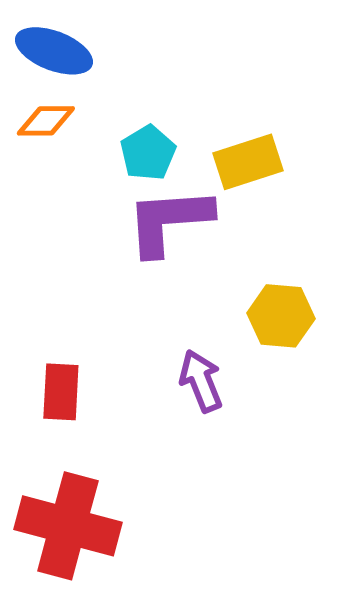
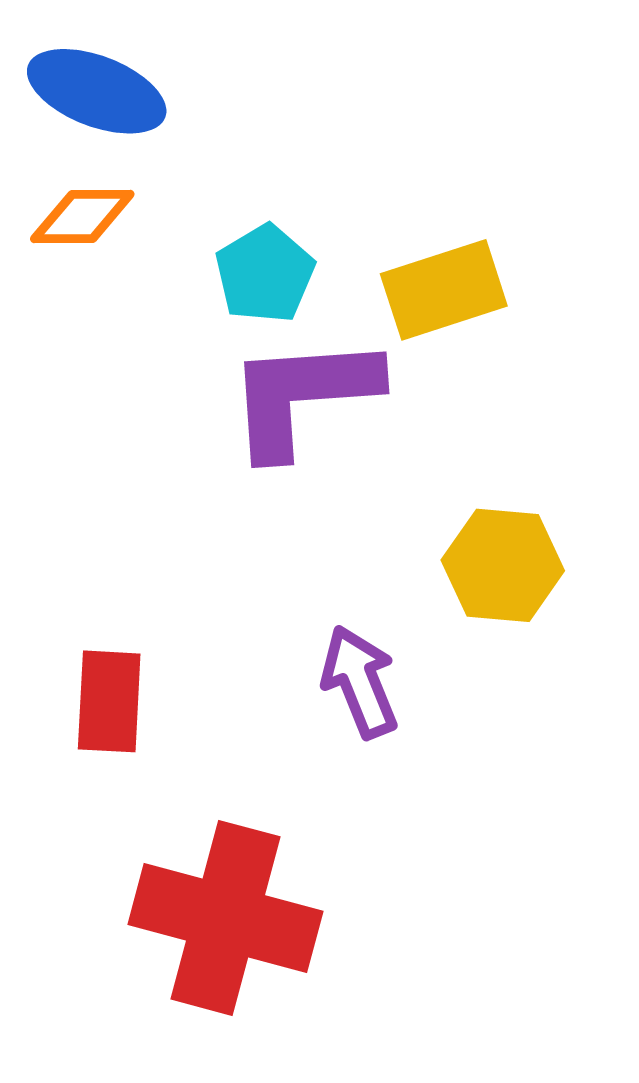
red cross: (68, 526) -> (225, 918), moved

